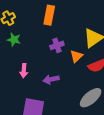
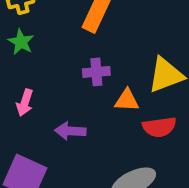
orange triangle: (76, 56) -> (127, 100), turned 32

